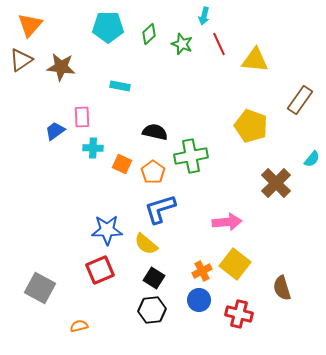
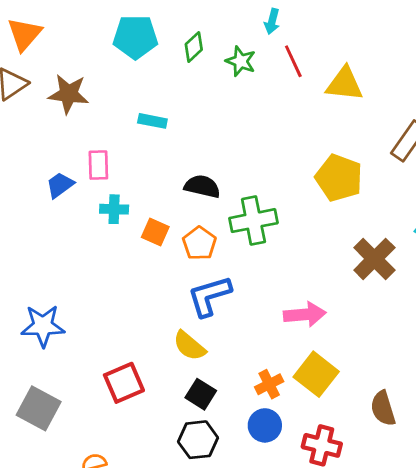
blue star: (107, 230) -> (43, 326), moved

